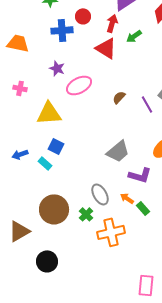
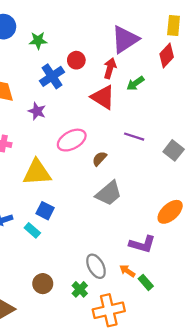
blue cross: (62, 30) -> (52, 76), turned -30
purple star: (57, 68) -> (37, 111), moved
brown semicircle: (119, 97) -> (99, 159), moved
purple line: (147, 104) -> (134, 137), moved, turned -42
gray trapezoid: (118, 151) -> (109, 193), moved
brown circle: (54, 209) -> (43, 284), size x0.6

